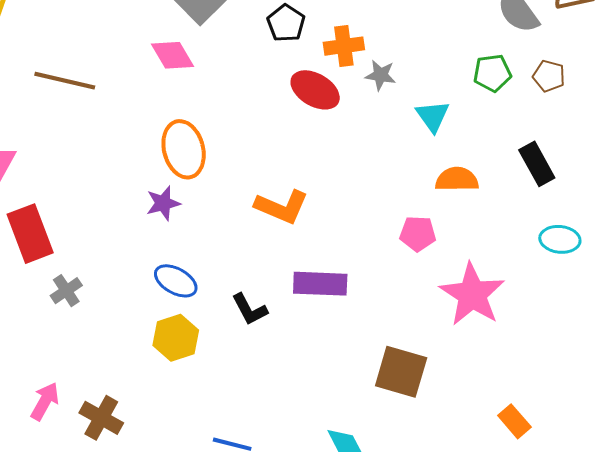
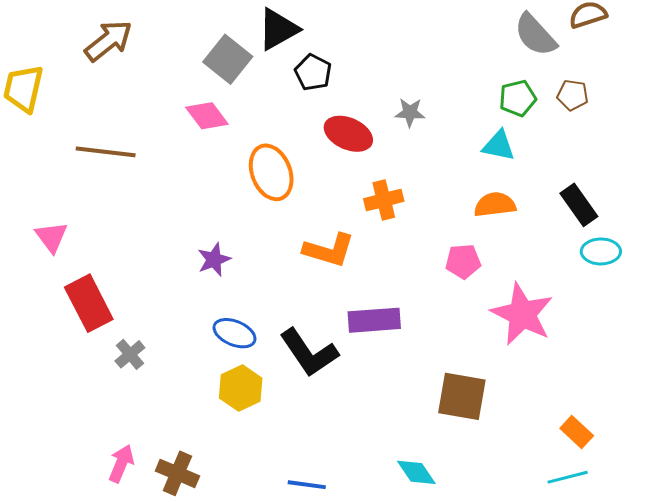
orange cross: (344, 46) -> (384, 200), moved
cyan triangle: (433, 116) -> (499, 146), moved, turned -36
orange ellipse: (184, 149) -> (271, 172), moved
black rectangle: (537, 164) -> (579, 205), moved
black L-shape: (250, 309) -> (309, 353), size x1.6

